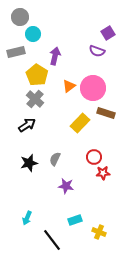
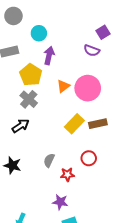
cyan circle: (33, 34) -> (39, 33), moved
brown rectangle: (106, 113) -> (98, 124), moved, turned -30
black star: (29, 163) -> (12, 165), moved, turned 30
red star: (103, 173) -> (67, 175), moved
purple star: (66, 186) -> (60, 202), moved

